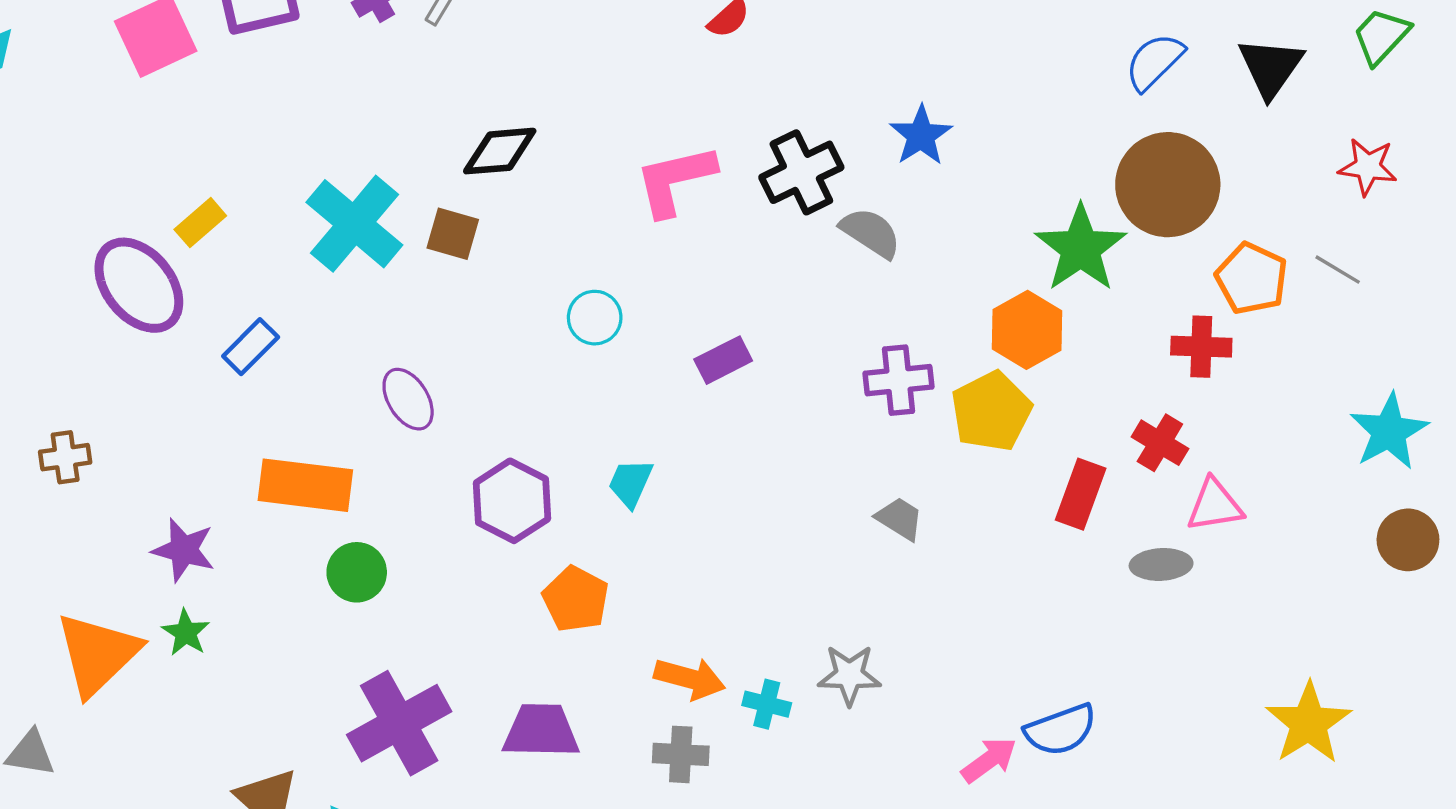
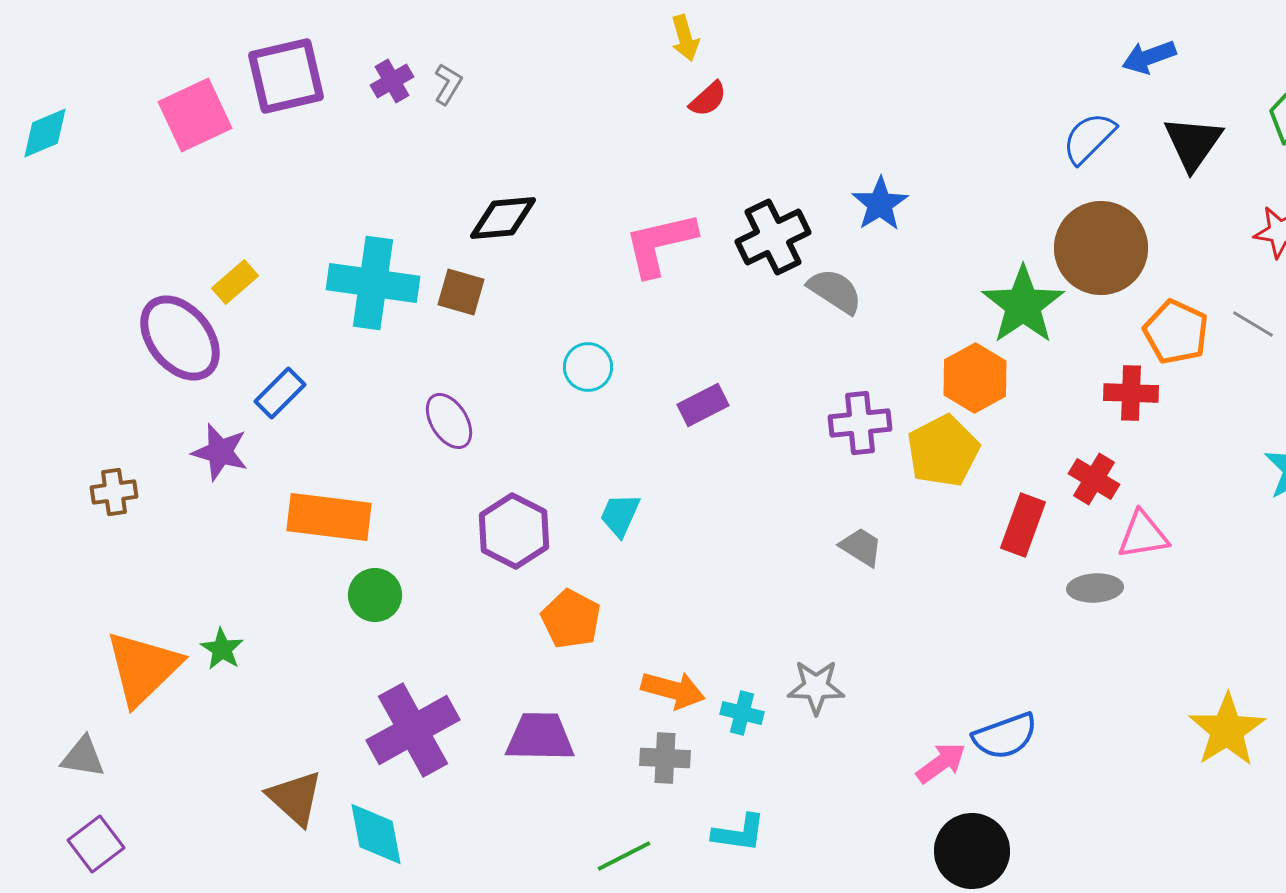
cyan cross: (354, 224) -> (373, 283), turned -32
purple ellipse: (408, 399) -> (449, 421), moved
purple star: (184, 550) -> (220, 452), moved

